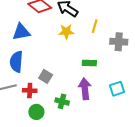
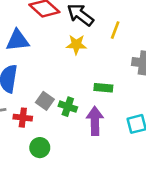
yellow line: (95, 26) -> (115, 30), moved
green cross: (62, 101) -> (68, 107), moved
green circle: (36, 112) -> (40, 148), moved

